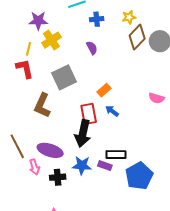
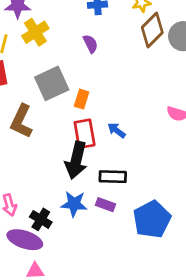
orange rectangle: (104, 90) -> (82, 99), moved, turned -32
purple ellipse: (50, 150) -> (25, 240), moved
black rectangle: (116, 155) -> (113, 177), moved
black cross: (58, 177) -> (41, 219), turned 35

